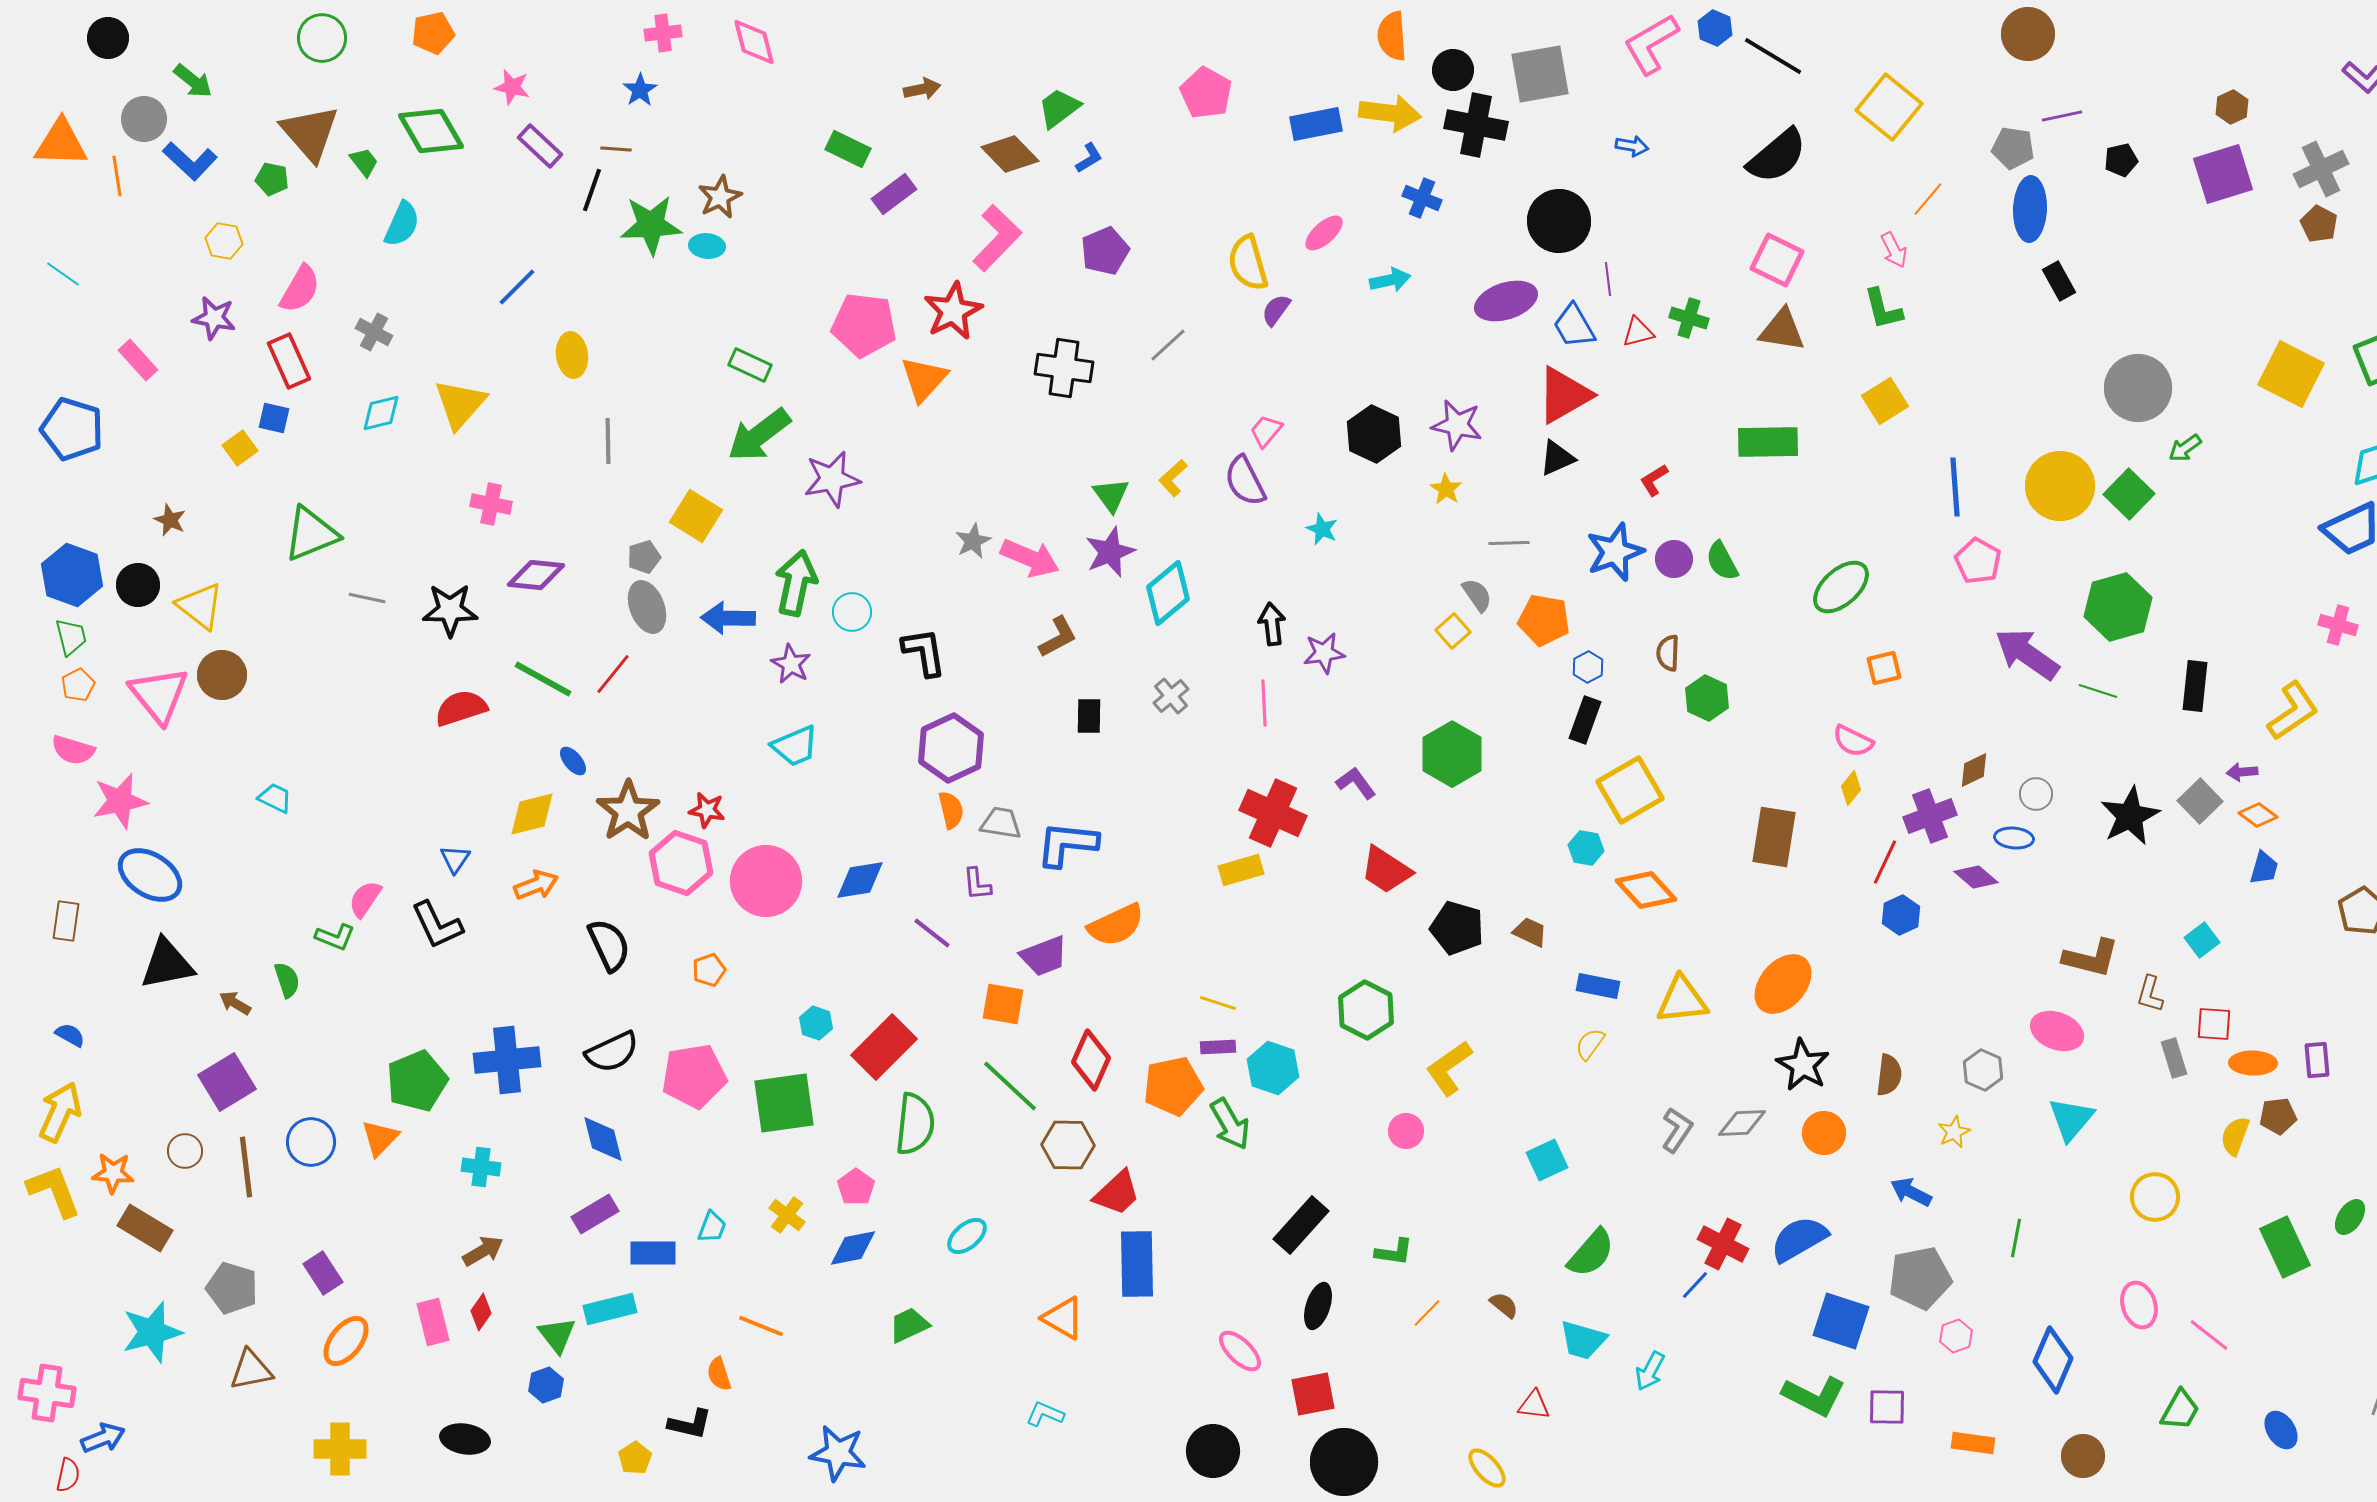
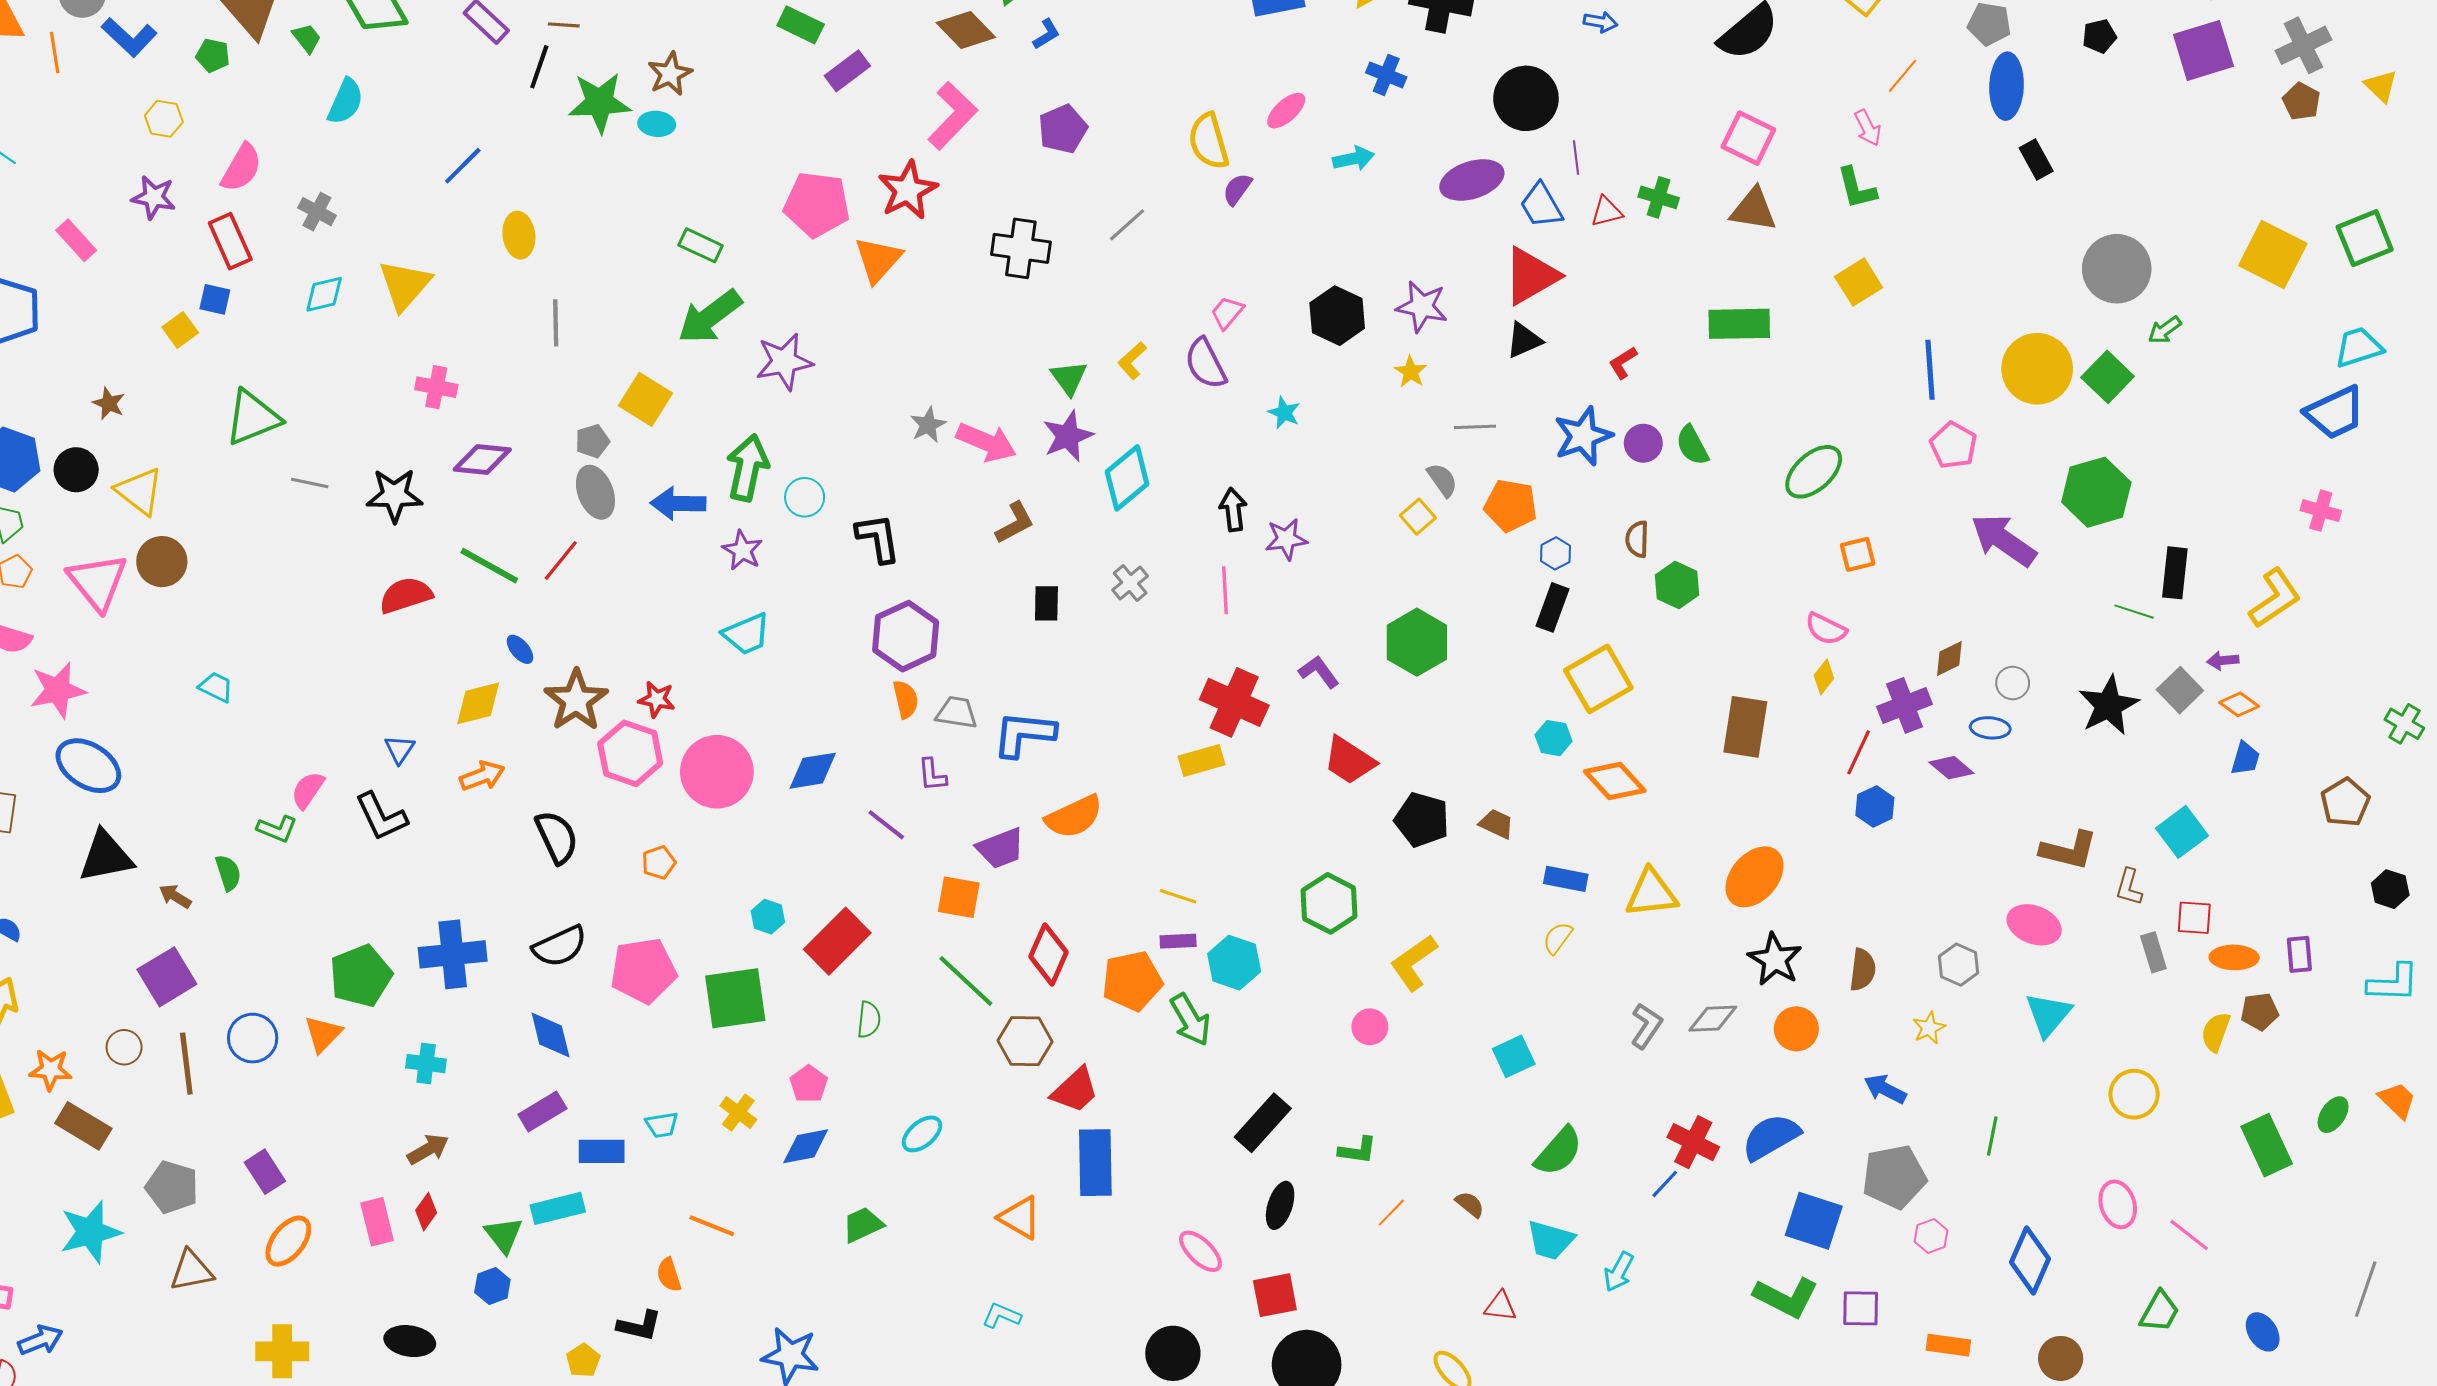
green line: (2098, 691) -> (2134, 612), moved
cyan square: (2202, 940) -> (2182, 832), size x1.4
green semicircle: (915, 1124) -> (869, 1020), size x0.6
cyan trapezoid: (712, 1227) -> (662, 1125), turned 60

